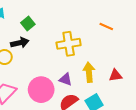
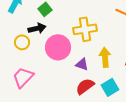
pink circle: (41, 90) -> (58, 47), moved

